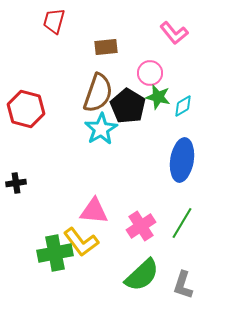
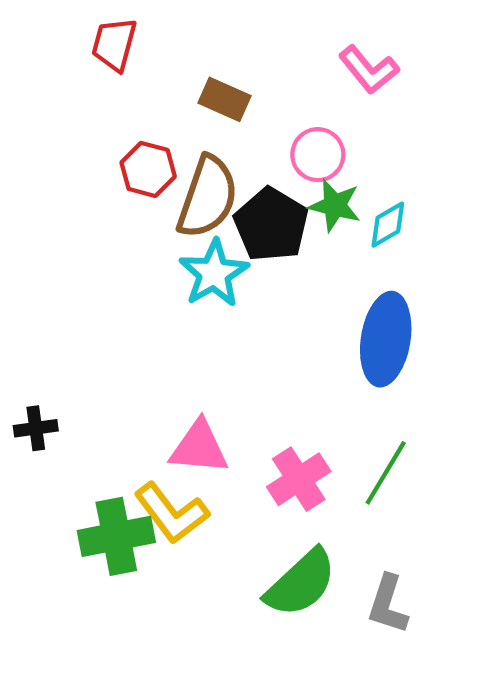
brown rectangle: (106, 47) -> (224, 99), turned 30
red hexagon: (26, 109) -> (148, 169), moved, size x0.7
black cross: (16, 183) -> (36, 428), moved

